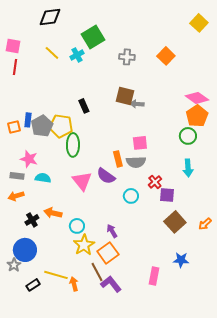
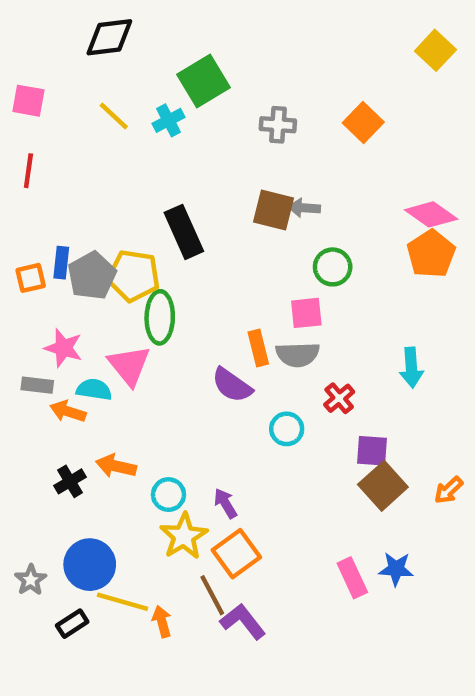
red line: (15, 67) -> (28, 171), moved
gray arrow: (137, 104) -> (304, 208), moved
black rectangle: (84, 106) -> (184, 232), size x1.6
green circle: (188, 136) -> (333, 267), moved
pink triangle: (82, 181) -> (129, 365), moved
purple square: (167, 195) -> (372, 451), moved
orange arrow: (16, 196) -> (68, 411), moved, turned 35
purple arrow: (112, 231) -> (225, 503), moved
blue circle: (25, 250) -> (90, 565), moved
pink rectangle: (154, 276) -> (352, 578), moved, turned -36

